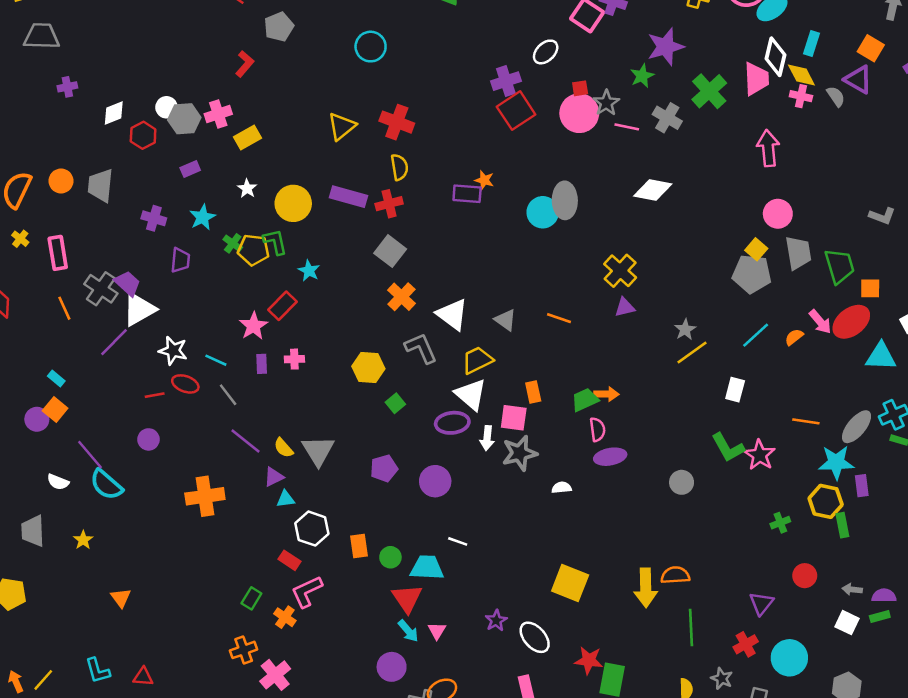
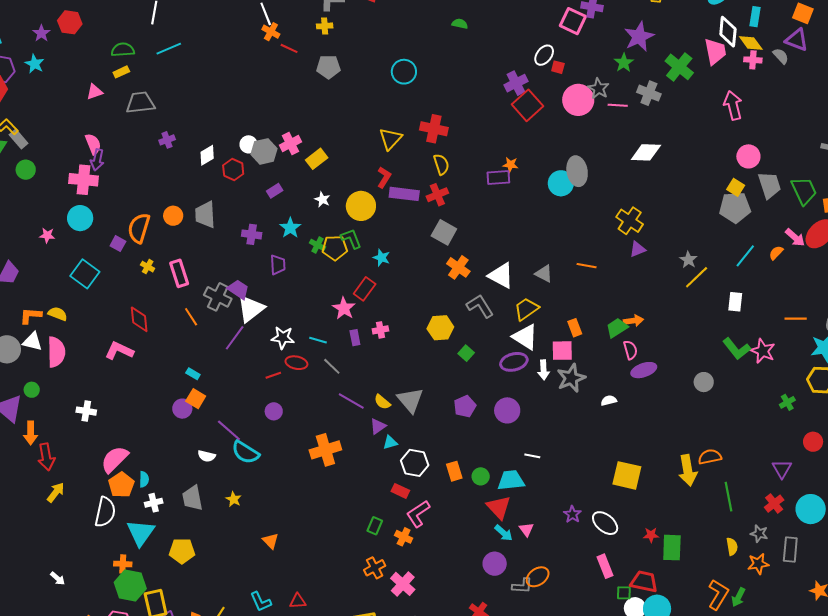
gray pentagon: (279, 27) -> (328, 67), turned 30
red L-shape: (245, 64) -> (384, 177), moved
red square: (580, 88) -> (558, 67), moved, turned 32
red star: (589, 660) -> (651, 535), size x0.7

